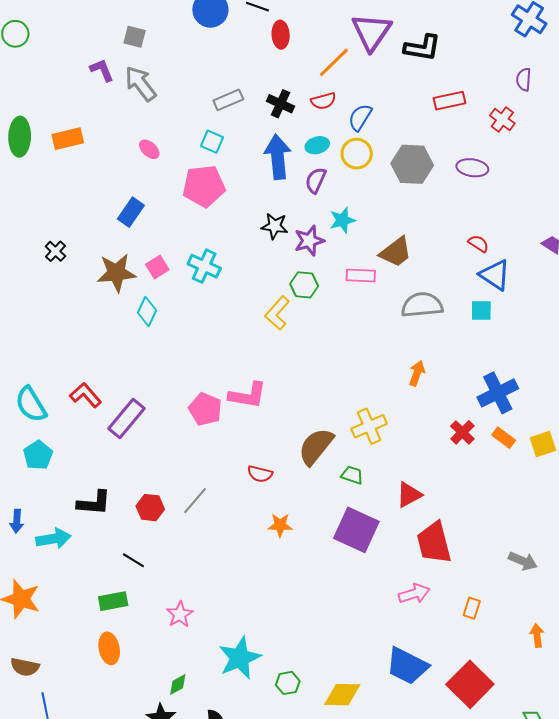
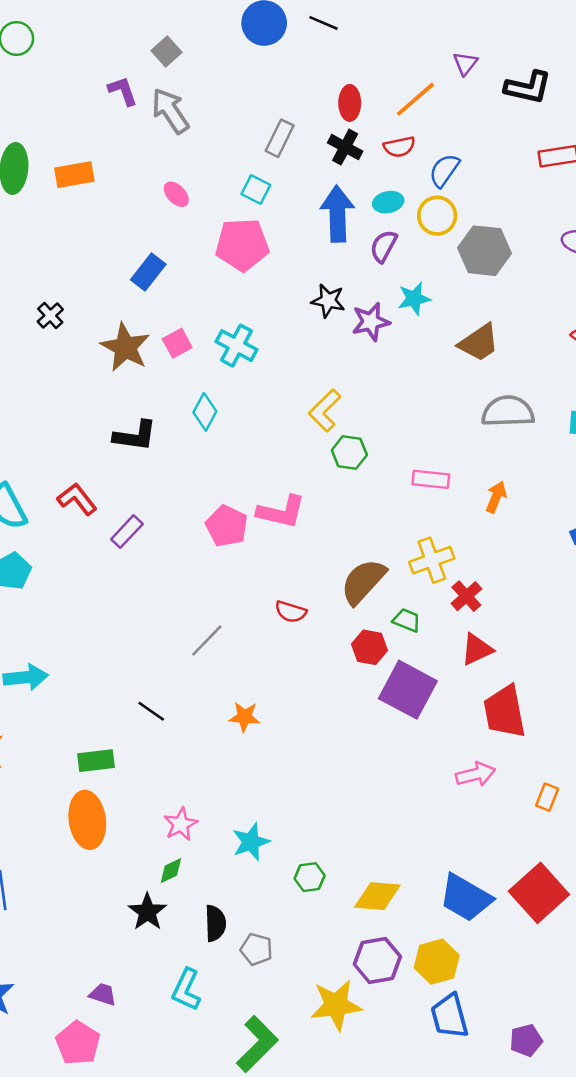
purple triangle: (372, 32) -> (465, 64), size x0.5
red ellipse: (281, 35) -> (350, 103), moved
gray square: (135, 37) -> (166, 51), turned 30
gray rectangle: (228, 100) -> (280, 138), turned -44
gray hexagon: (412, 164) -> (484, 251), moved
brown star: (116, 273) -> (125, 347), turned 30
pink rectangle: (361, 276) -> (431, 479), moved
green hexagon: (304, 285) -> (349, 453), moved
cyan diamond: (147, 311) -> (205, 412), moved
purple rectangle: (127, 418) -> (127, 532), size x0.7
red cross: (462, 432) -> (466, 596), moved
black L-shape: (94, 503) -> (135, 436), moved
red hexagon: (150, 508) -> (370, 647), moved
orange star: (280, 525) -> (245, 717), moved
black line: (133, 560) -> (151, 711), moved
pink star: (180, 614) -> (181, 824), moved
orange ellipse: (109, 648) -> (87, 820), size x1.4
cyan star: (240, 658) -> (251, 842), size x0.7
blue trapezoid: (407, 666) -> (466, 898), moved

